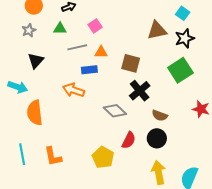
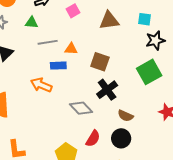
cyan square: (183, 13) -> (145, 19), moved, turned -32
pink square: (95, 26) -> (73, 11), moved
brown triangle: (157, 30) -> (109, 21), moved

